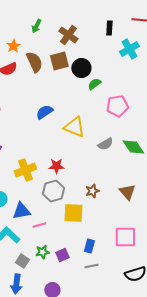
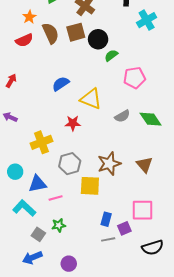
red star: (56, 166) -> (73, 123), moved
brown star: (92, 191) -> (109, 164), size x1.6
purple square: (62, 255) -> (124, 228), moved
blue arrow: (16, 284) -> (32, 258), turned 60

